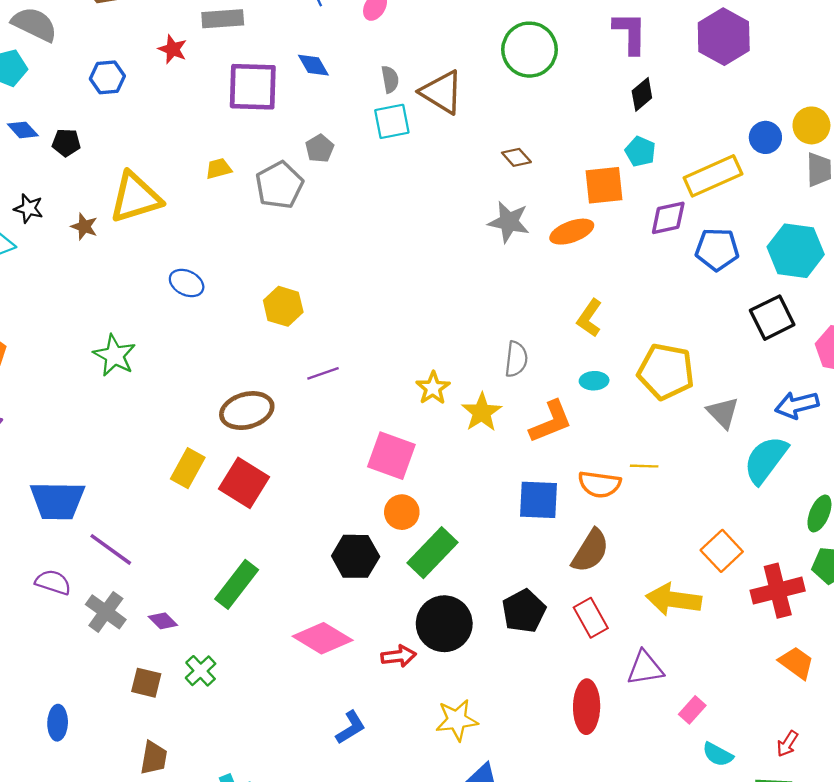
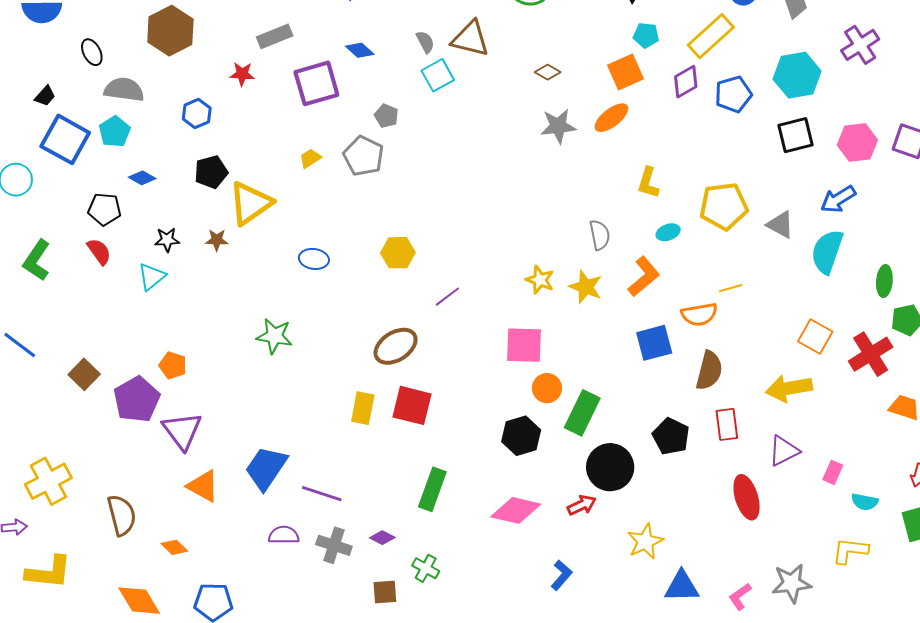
black pentagon: (66, 143) -> (211, 172), moved, size x1.4
black square: (772, 318) -> (795, 135), turned 30
blue trapezoid: (57, 501) -> (266, 468), turned 141
red rectangle: (591, 618) -> (727, 424), turned 40

